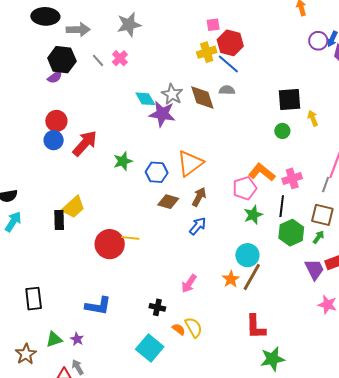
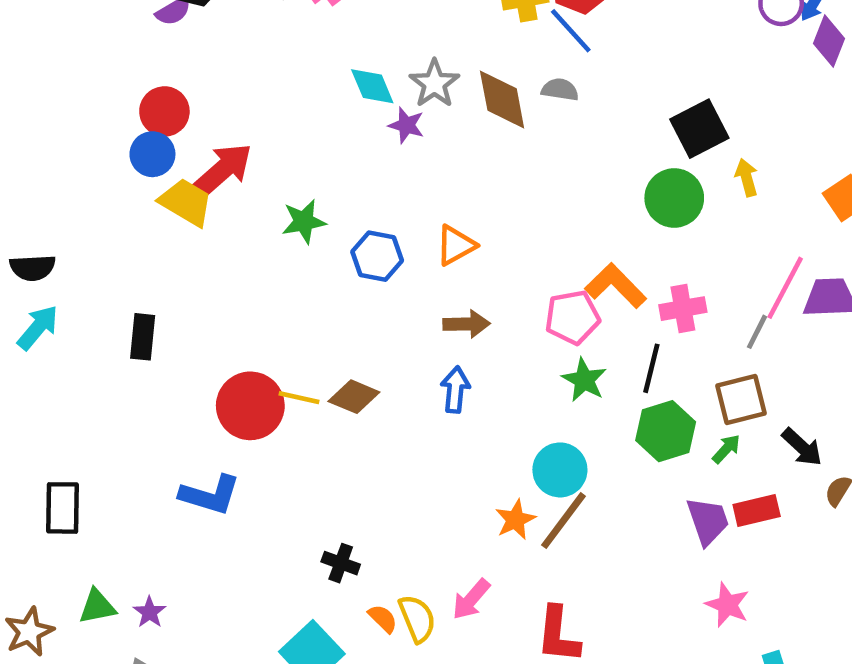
black square: (290, 99) -> (699, 129), turned -30
purple star: (162, 114) -> (406, 125), size x0.6
green circle: (282, 131) -> (674, 198), size x1.6
orange triangle: (190, 163) -> (456, 245), size x0.7
brown arrow: (199, 197) -> (467, 324), turned 54
brown diamond: (168, 202) -> (354, 397), moved
yellow trapezoid: (73, 207) -> (186, 202), moved, turned -115
green star: (253, 215) -> (584, 380), turned -30
brown square: (322, 215) -> (741, 399), turned -35
blue arrow: (198, 226) -> (455, 390), turned -42
pink arrow: (189, 284) -> (471, 599), moved
blue L-shape: (98, 306) -> (210, 495), moved

